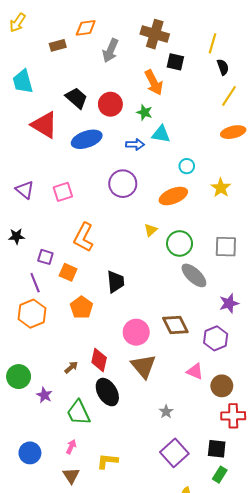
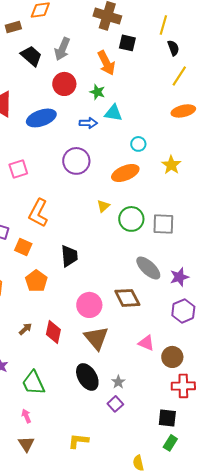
gray arrow: (110, 51) -> (62, 49), moved
black trapezoid: (76, 98) -> (31, 56), moved
gray square: (226, 247) -> (163, 224), moved
gray ellipse: (194, 275) -> (148, 268), moved
purple hexagon: (216, 338) -> (183, 311), moved
brown arrow: (71, 367) -> (25, 329), moved
black ellipse: (107, 392) -> (87, 377), moved
pink arrow: (71, 447) -> (26, 416), turned -48
purple square: (174, 453) -> (115, 404), moved, size x0.6
yellow L-shape: (107, 461) -> (78, 441), moved

